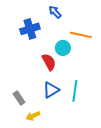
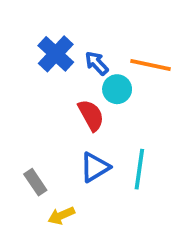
blue arrow: (55, 12) -> (97, 63), moved
blue cross: (30, 29) -> (56, 54), turned -30

